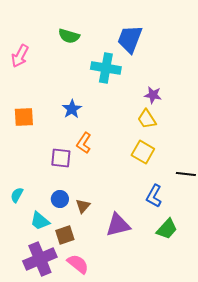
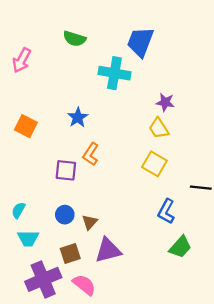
orange square: (24, 117) -> (26, 126), turned 30
cyan trapezoid: (40, 221) -> (28, 238), moved, turned -40
purple triangle: (118, 225) -> (108, 250), moved

